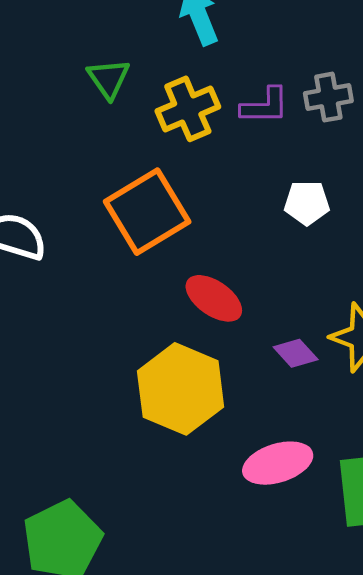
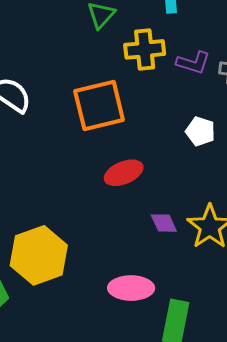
red ellipse: (214, 298) -> (124, 173), turned -75
yellow hexagon: (181, 389) -> (39, 255), moved

